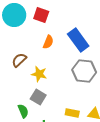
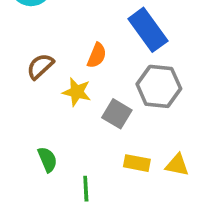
orange semicircle: (48, 42) -> (97, 55), moved
gray square: (38, 97) -> (117, 114), moved

